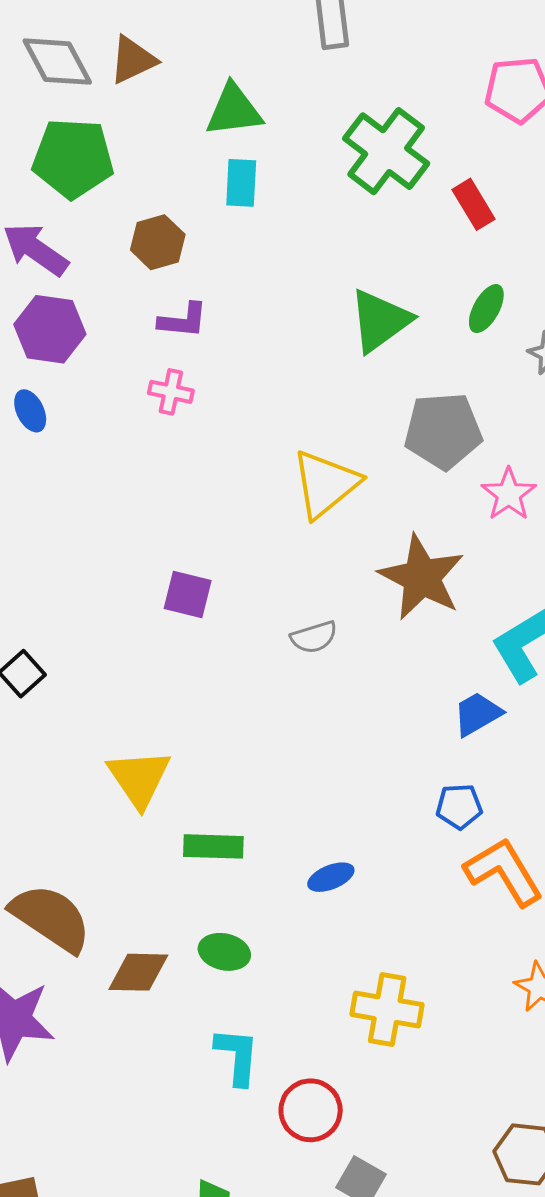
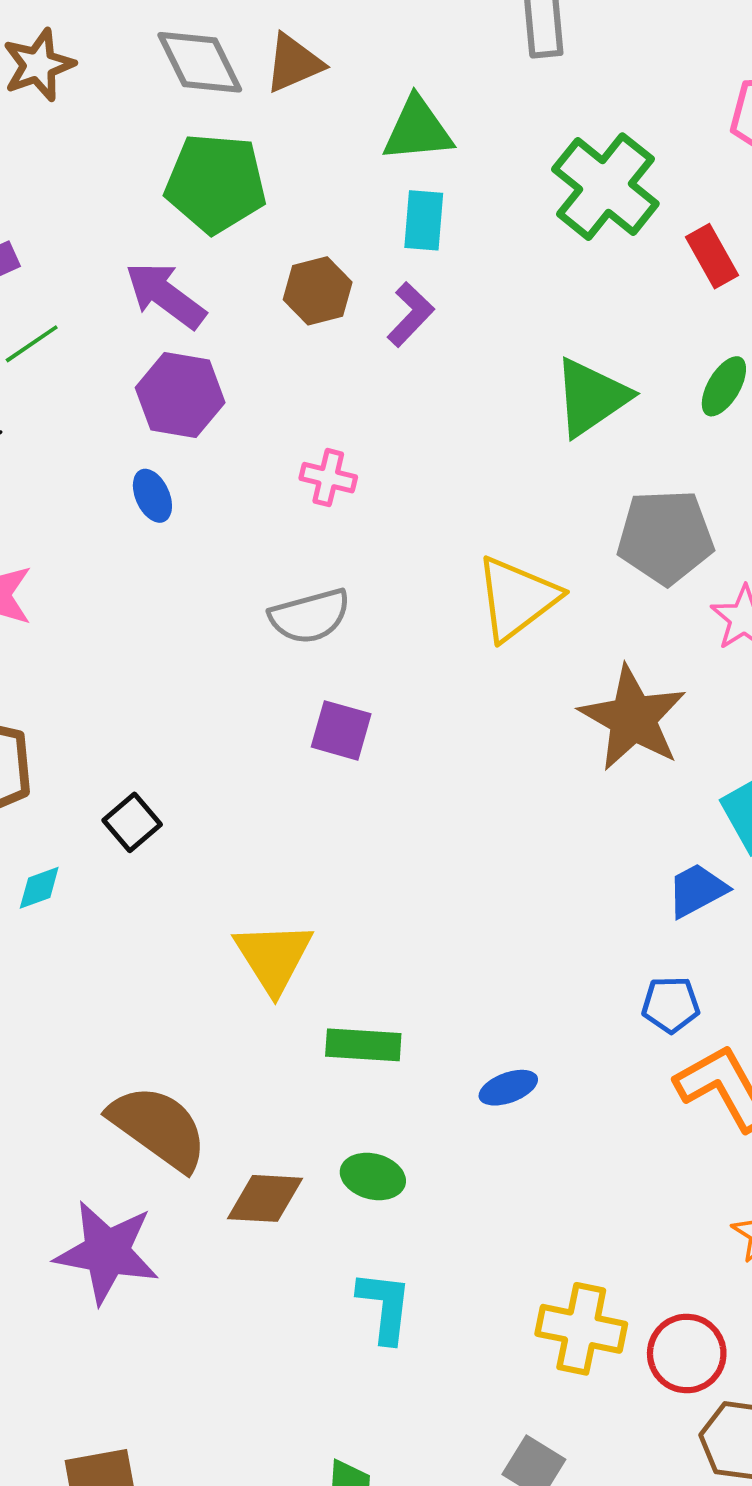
purple L-shape: (183, 320) -> (410, 314), moved, turned -54
gray semicircle: (314, 637) -> (310, 616), moved, size x1.4
yellow cross: (387, 1010) -> (581, 1329), moved
red circle: (311, 1110) -> (687, 1354), moved

